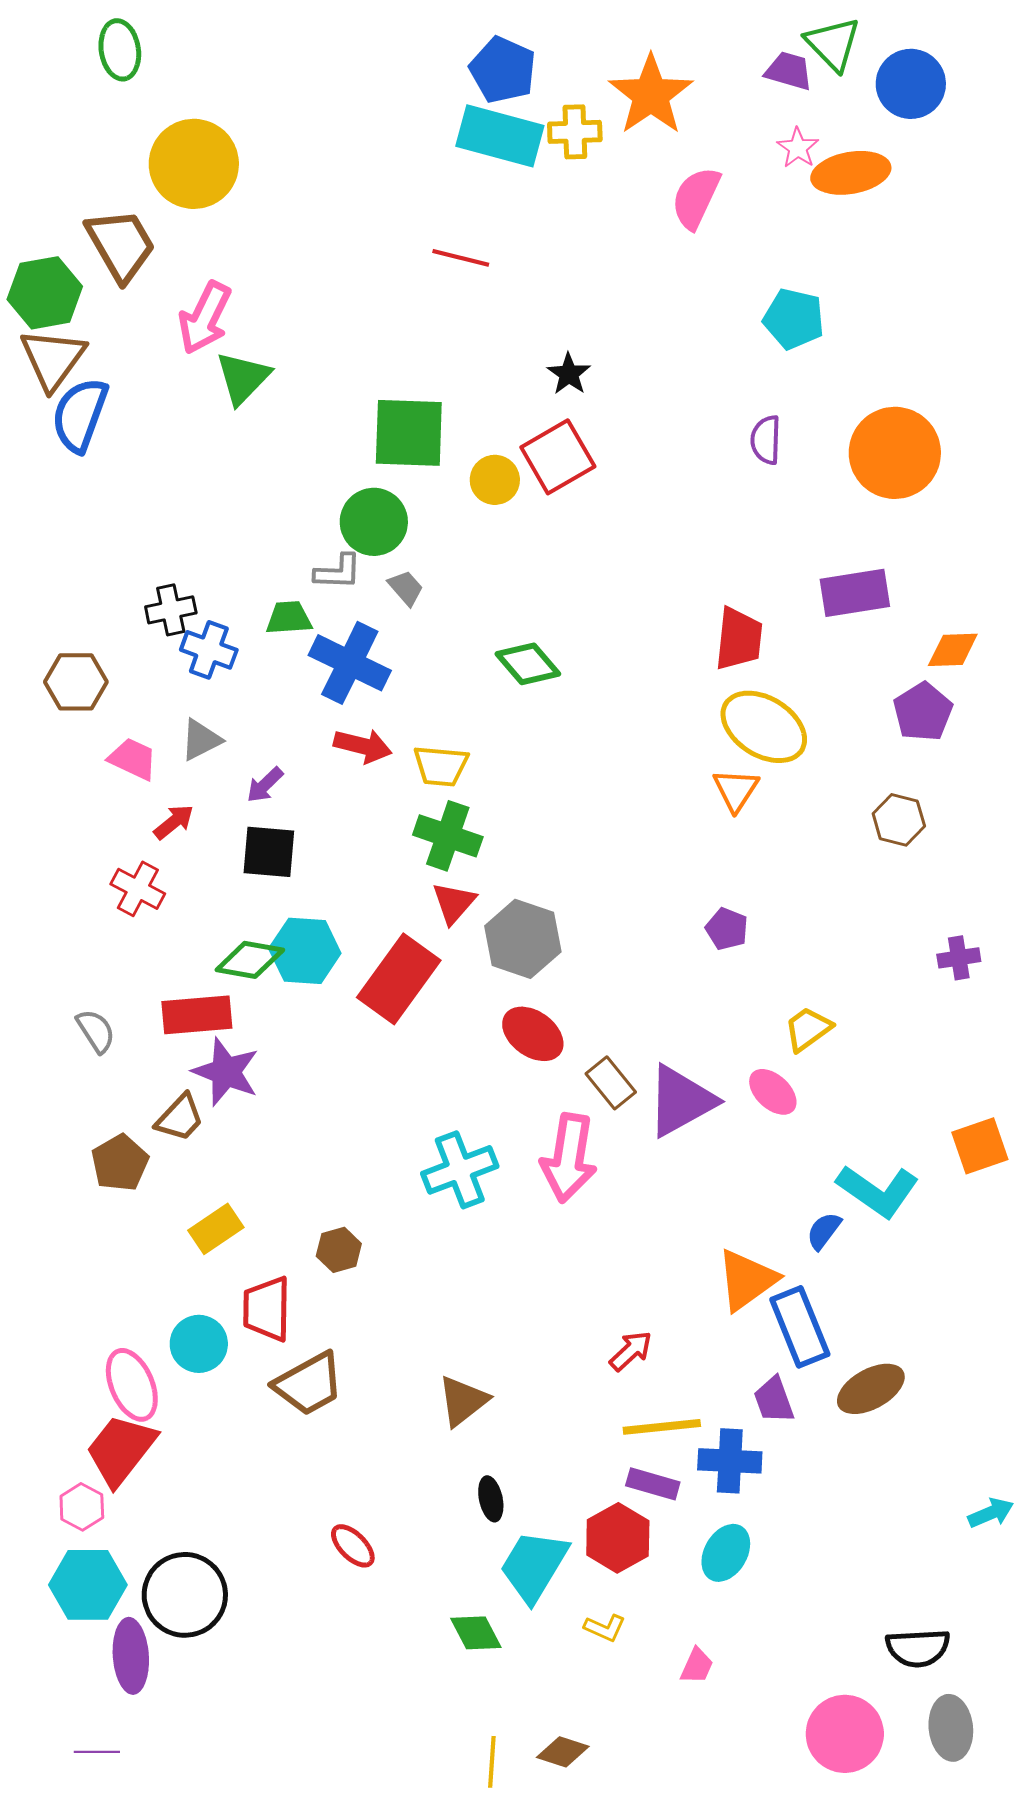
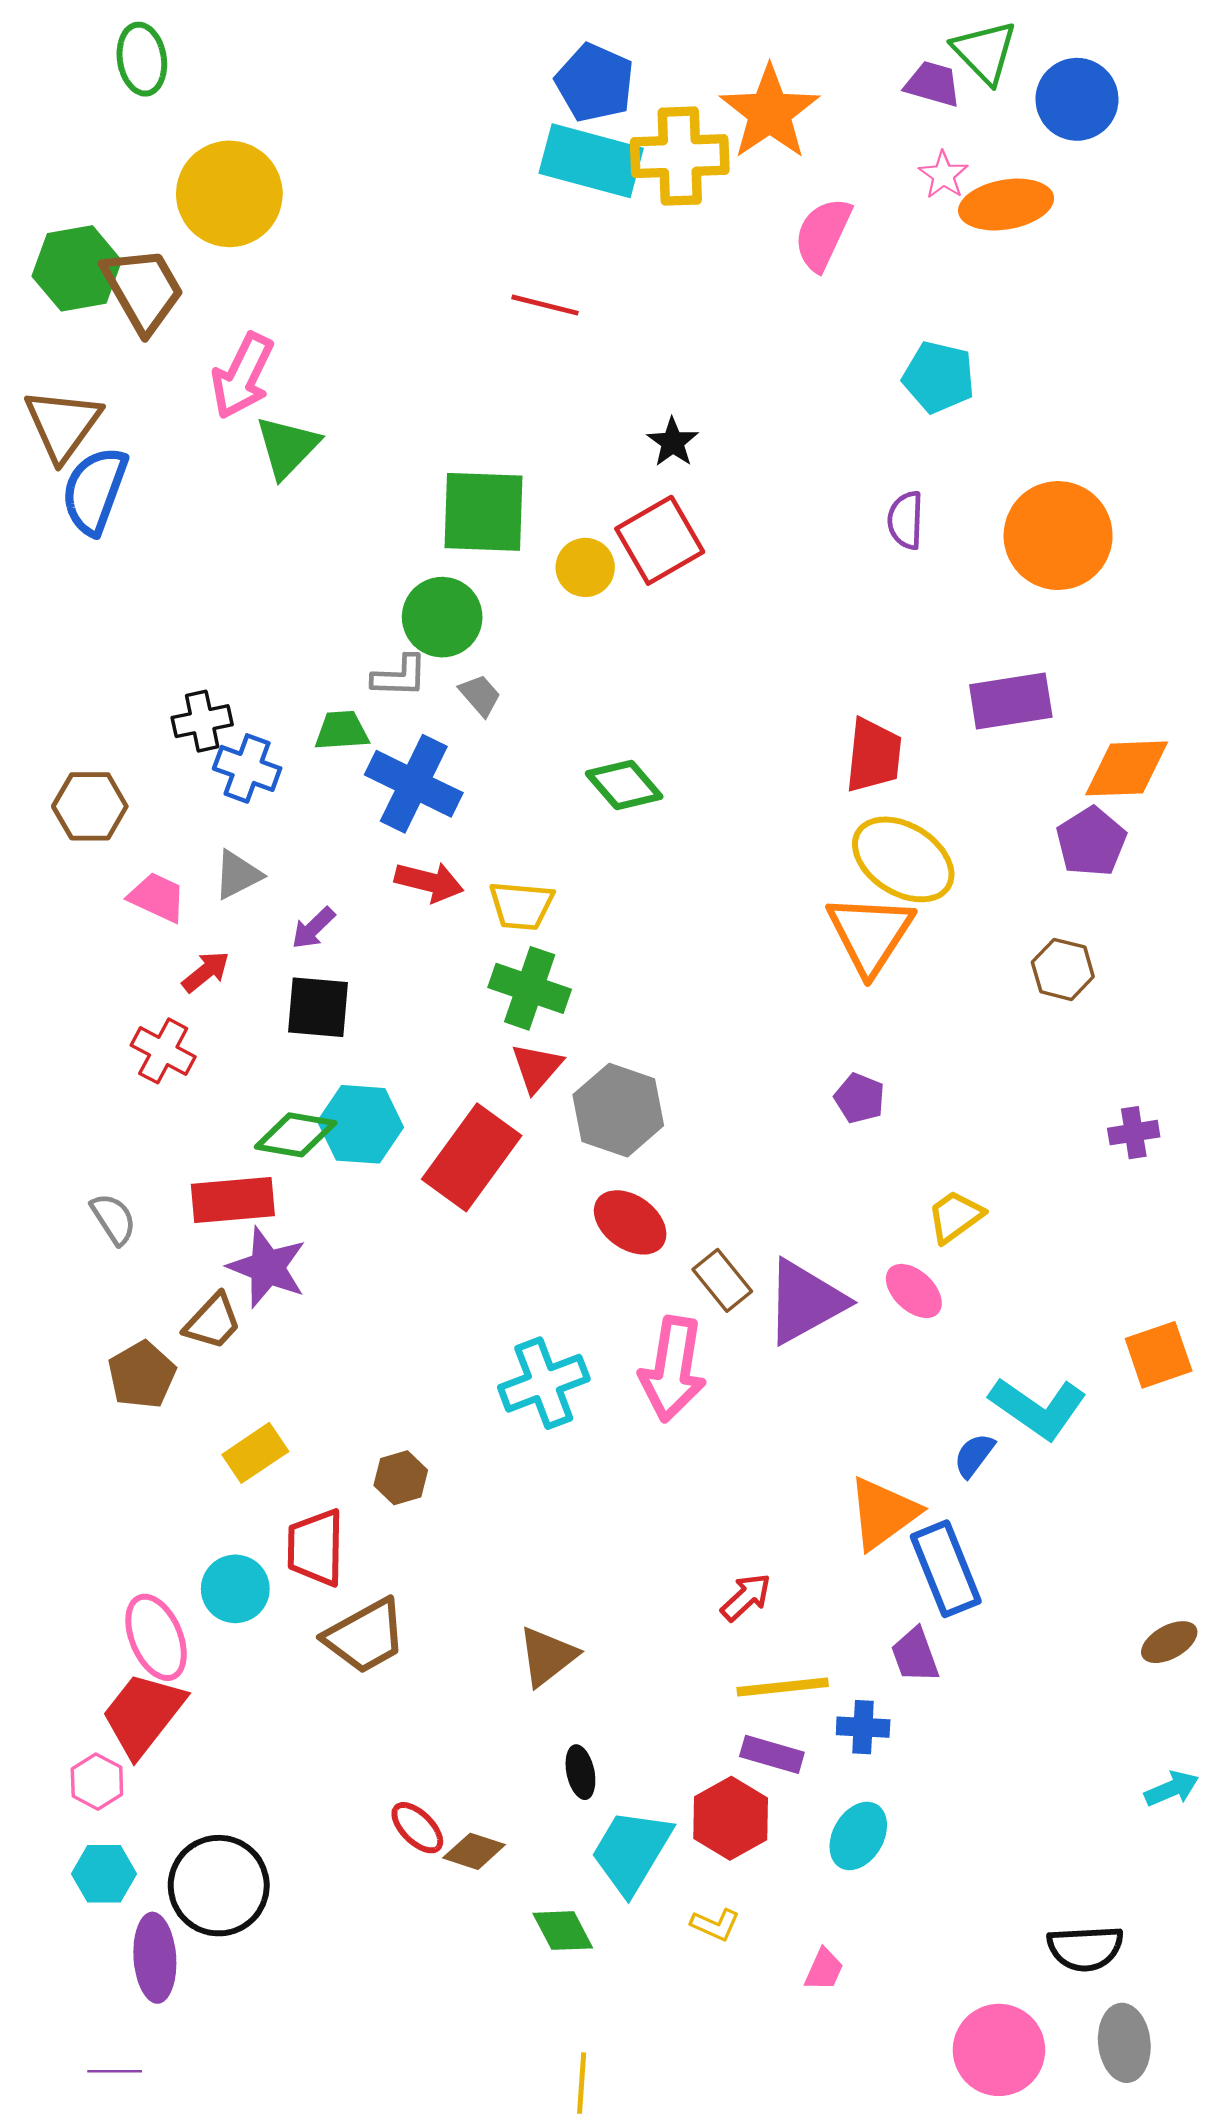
yellow cross: (575, 132) -> (680, 156), size x1.5
green hexagon: (45, 293) -> (77, 268), moved
orange diamond: (953, 650) -> (1127, 768), size x1.4
orange triangle: (736, 790) -> (870, 934), size x1.6
brown ellipse: (871, 1389) -> (1169, 1642), moved, size x0.7
blue cross: (730, 1461) -> (863, 1727), size x0.7
cyan hexagon: (88, 1585) -> (104, 1874), size x0.7
brown diamond: (563, 1752) -> (474, 1851), moved

